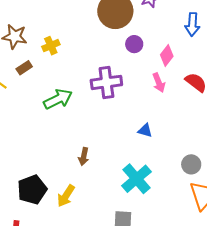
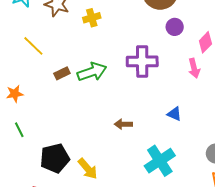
brown rectangle: (24, 68) -> (62, 73), moved
brown arrow: (84, 157) -> (123, 124), moved, turned 72
yellow arrow: (66, 196) -> (88, 169), turned -80

